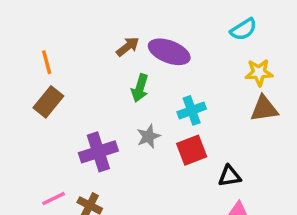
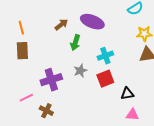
brown arrow: (128, 47) -> (61, 25), moved
brown rectangle: (48, 102) -> (22, 51), turned -42
pink line: (54, 199) -> (26, 98), moved

